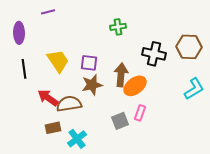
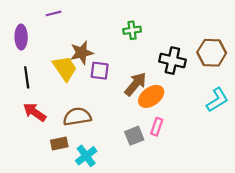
brown arrow: (121, 75) -> (135, 84), turned 35
brown star: (92, 85) -> (82, 53), moved
red arrow: (48, 98) -> (35, 112), moved

